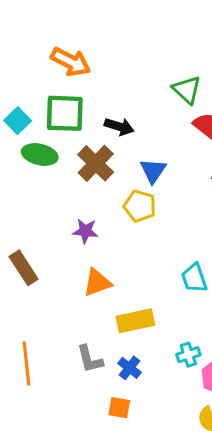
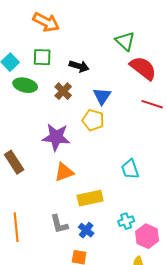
green square: (65, 113) -> (42, 57), size x0.7
brown cross: (96, 163) -> (63, 91), size x0.7
purple star: (85, 231) -> (56, 137), size x1.6

